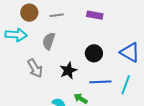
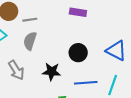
gray line: (57, 15) -> (30, 20), moved
black star: (68, 71) -> (51, 72), turned 30

